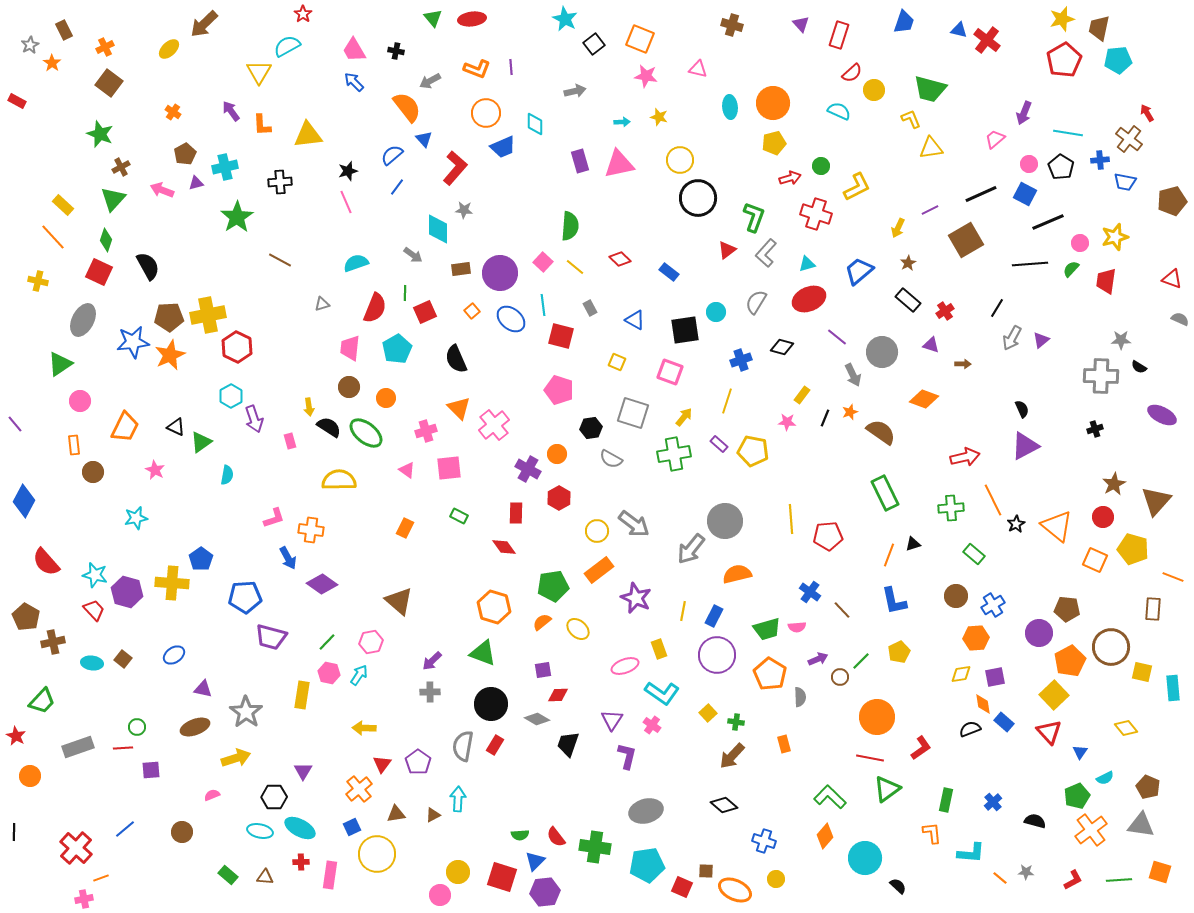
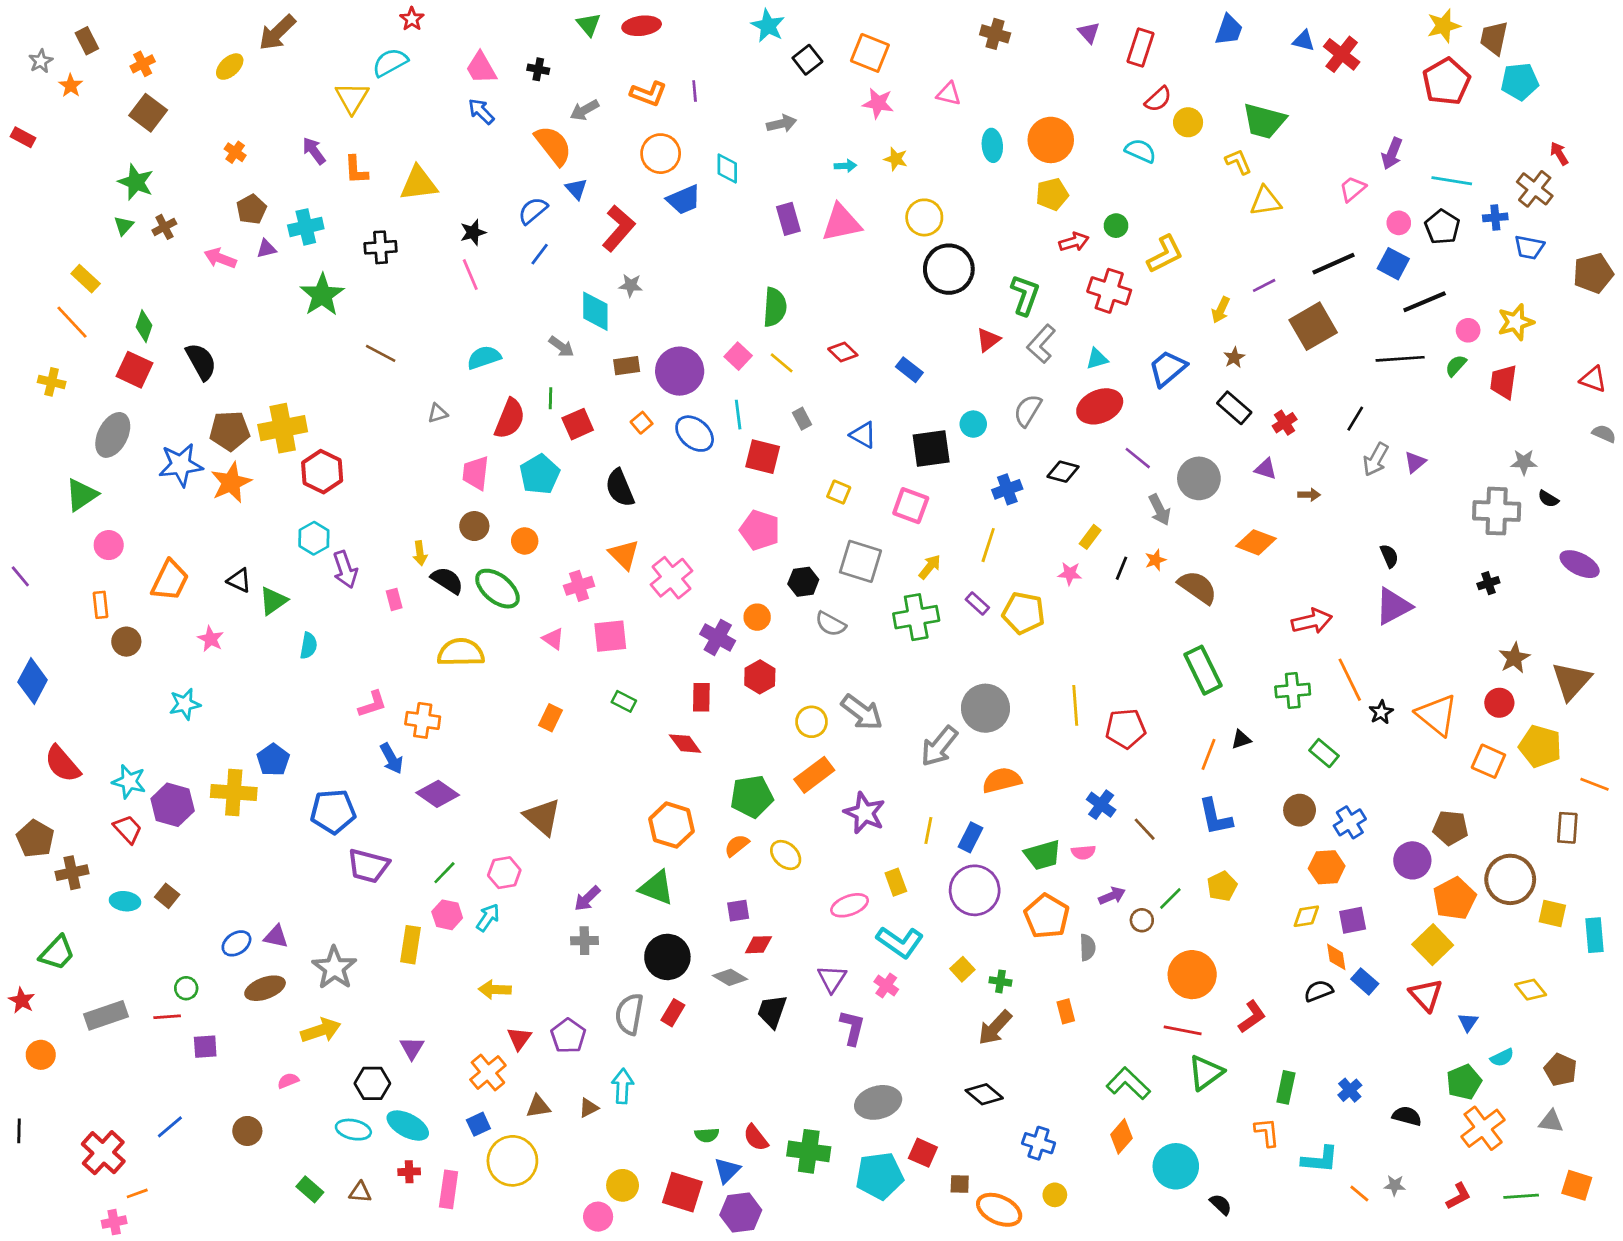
green triangle: (113, 199) -> (124, 226), moved, size x0.6
blue ellipse: (174, 655) -> (236, 943), moved
gray triangle: (1141, 825) -> (1551, 1121), size x0.7
red square: (682, 887) -> (923, 1153), moved

